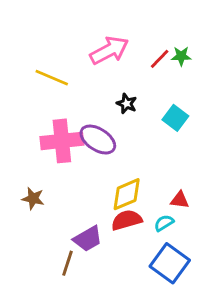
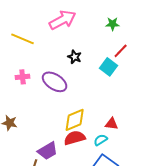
red line: (160, 59) -> (121, 51), moved
pink cross: (62, 141) -> (23, 77), moved, size x0.5

